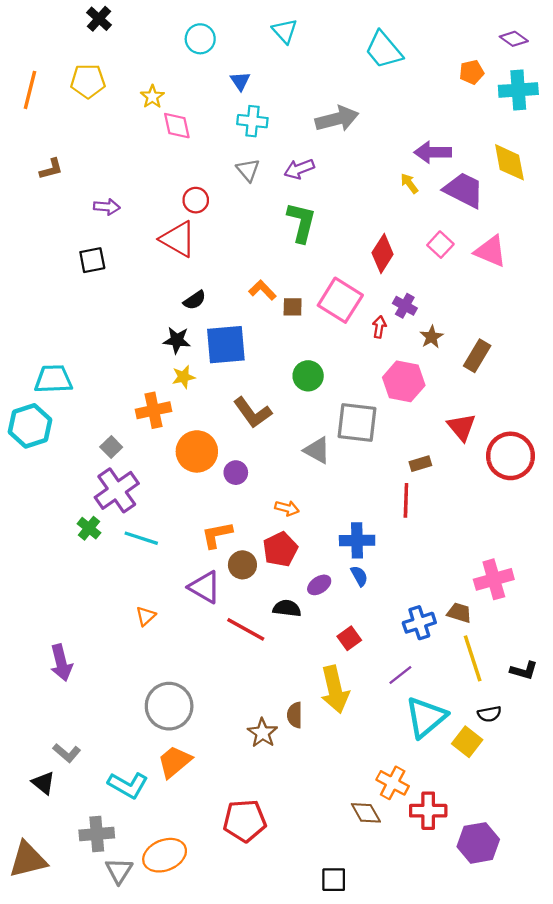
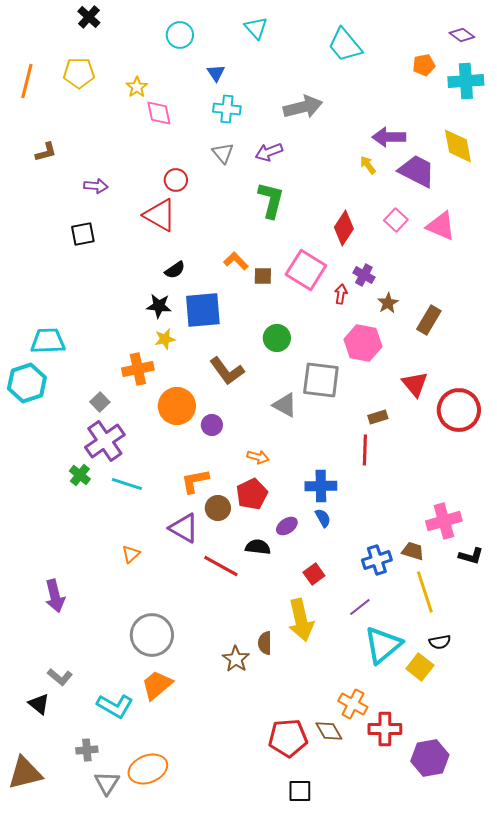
black L-shape: (524, 671) -> (471, 556), moved
red pentagon: (245, 821) -> (288, 738), moved
gray cross: (97, 834) -> (87, 750), size x0.7

